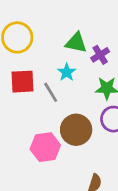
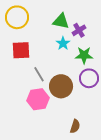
cyan star: (67, 72) -> (63, 43), moved
gray line: (51, 92) -> (39, 74), moved

